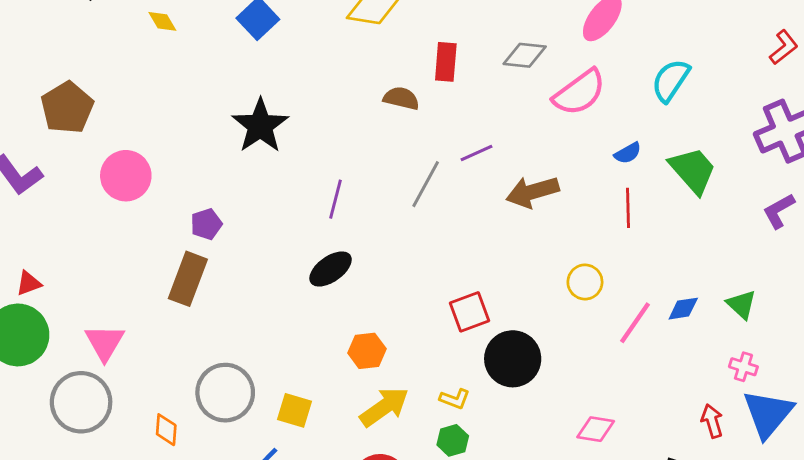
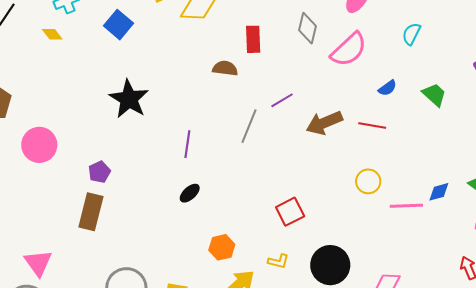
gray diamond: (525, 55) -> (308, 28), turned -76
cyan semicircle: (671, 80) -> (411, 34), size x0.7
green trapezoid: (693, 170) -> (434, 95), size x0.7
red line: (628, 208) -> (372, 125), moved, turned -72
black ellipse: (331, 269) -> (190, 193), size x0.7
pink line: (635, 323) -> (406, 206), turned 60
black circle: (513, 359) -> (330, 265), moved
yellow L-shape: (455, 399) -> (278, 261), moved

